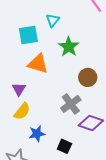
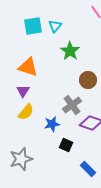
cyan square: (28, 35) -> (33, 26), moved
orange triangle: (38, 64) -> (28, 67), moved
blue star: (37, 134) -> (52, 124), moved

